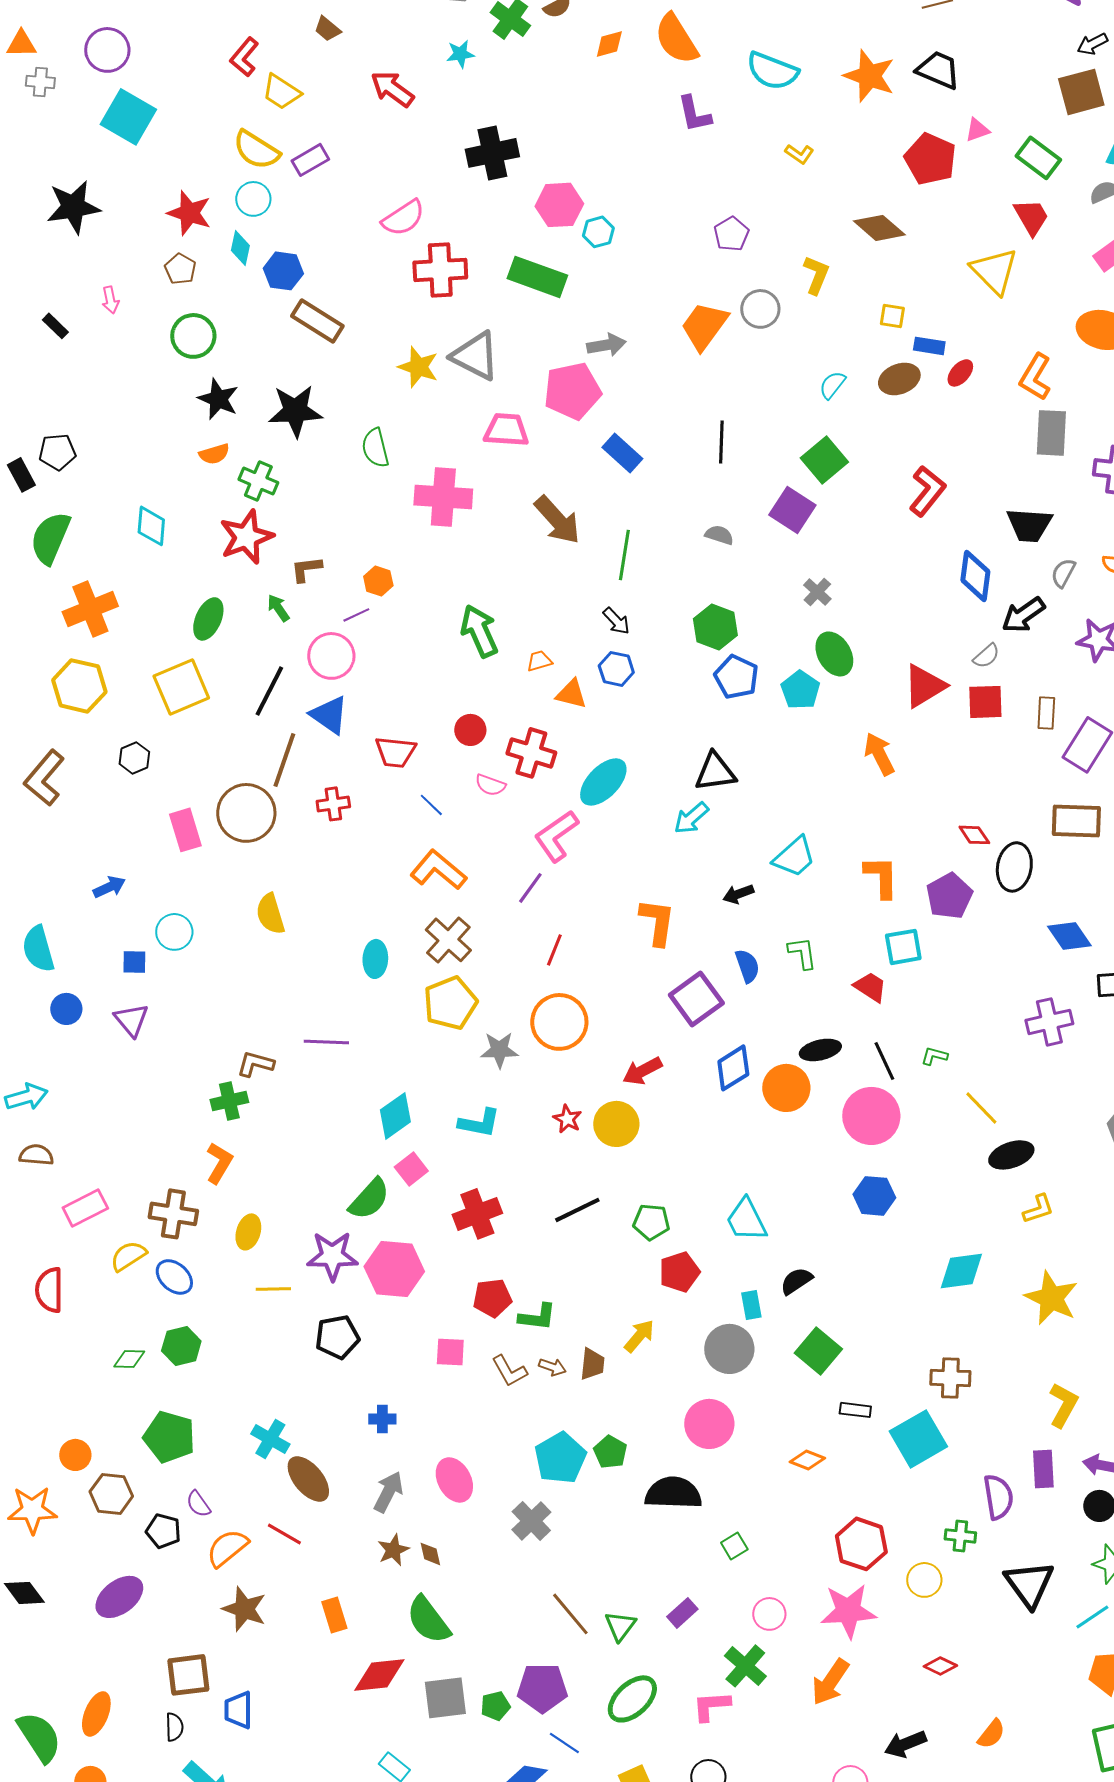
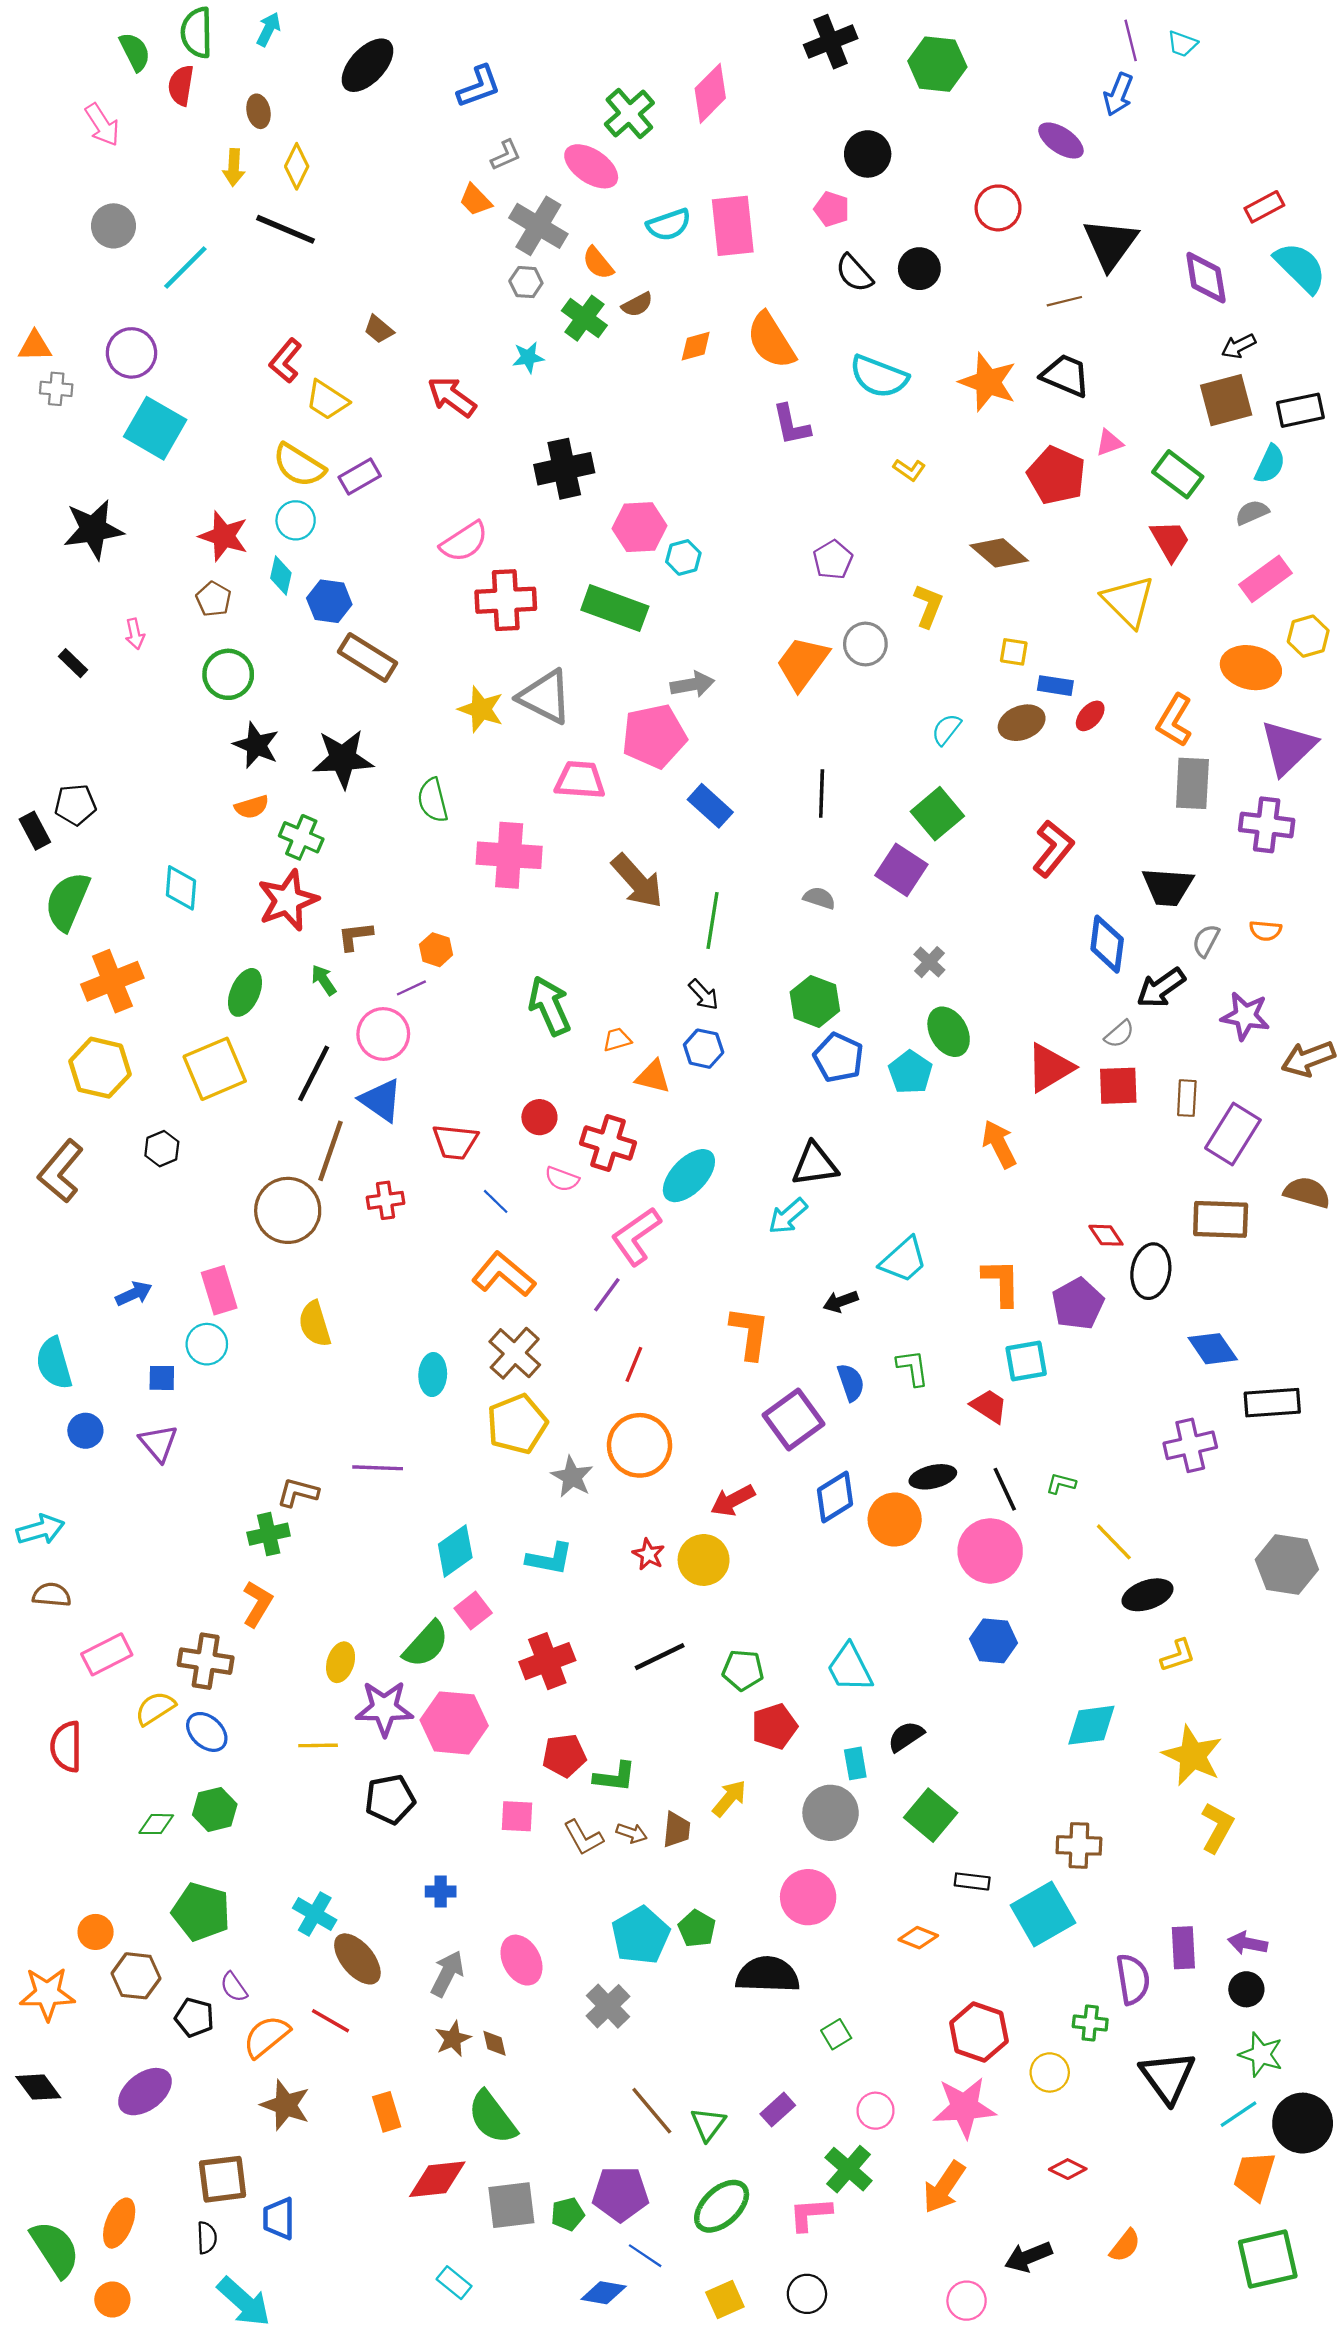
pink rectangle: (185, 830) -> (219, 1290), moved
gray star: (499, 1050) -> (572, 1477), turned 30
yellow ellipse: (248, 1232) -> (341, 1662), moved
yellow L-shape: (1063, 1405) -> (1217, 1827), moved

